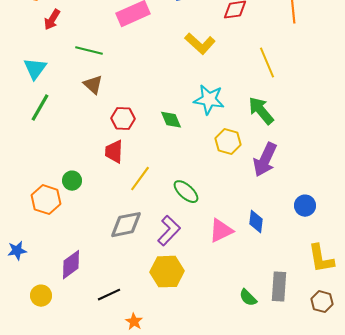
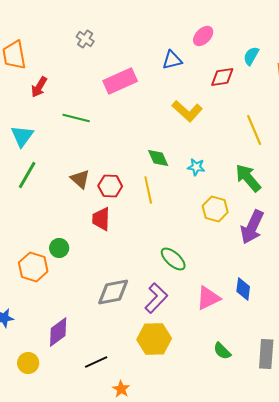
brown triangle: (93, 85) -> (80, 179), moved
cyan star: (209, 100) -> (196, 167), size x0.6
green diamond: (171, 120) -> (158, 158), moved
yellow line: (140, 179) -> (148, 190), moved, turned -48
green semicircle: (248, 298) -> (222, 351), moved

